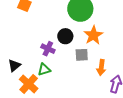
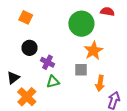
black circle: (65, 36) -> (29, 48), moved
green triangle: (44, 70) -> (53, 82), moved

